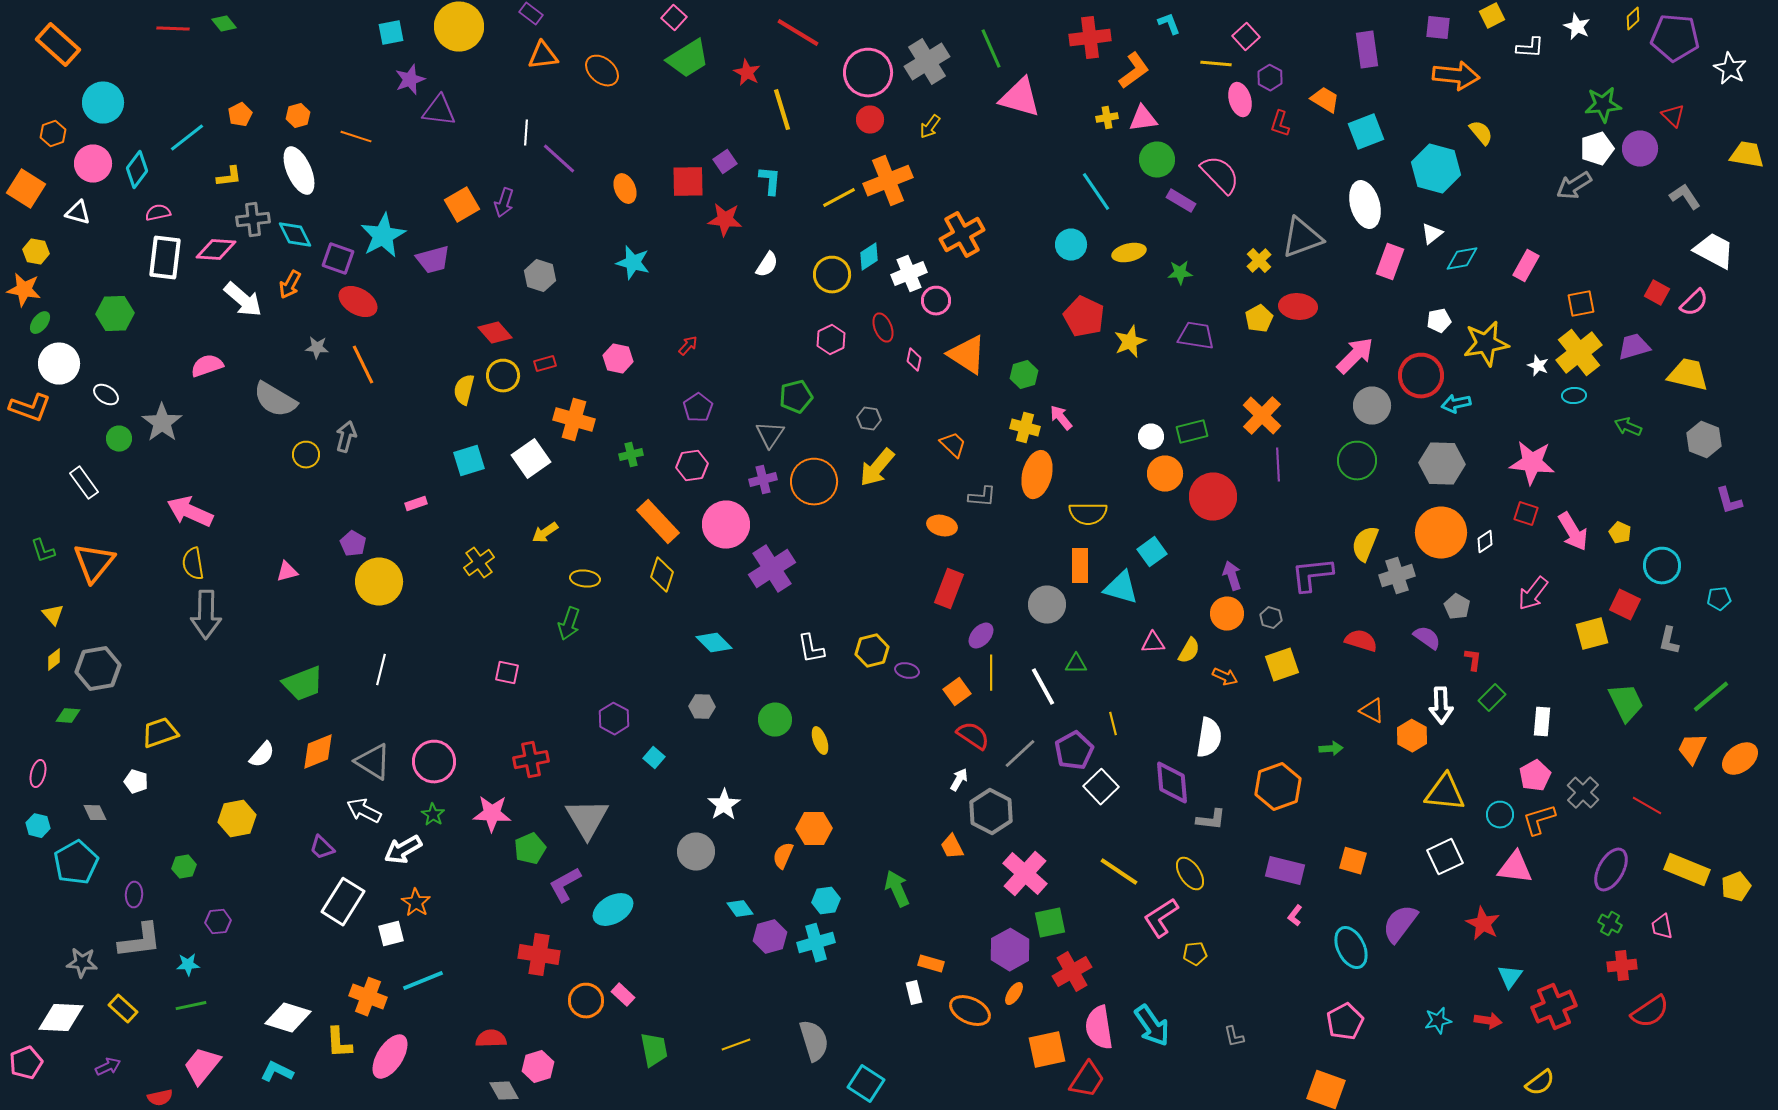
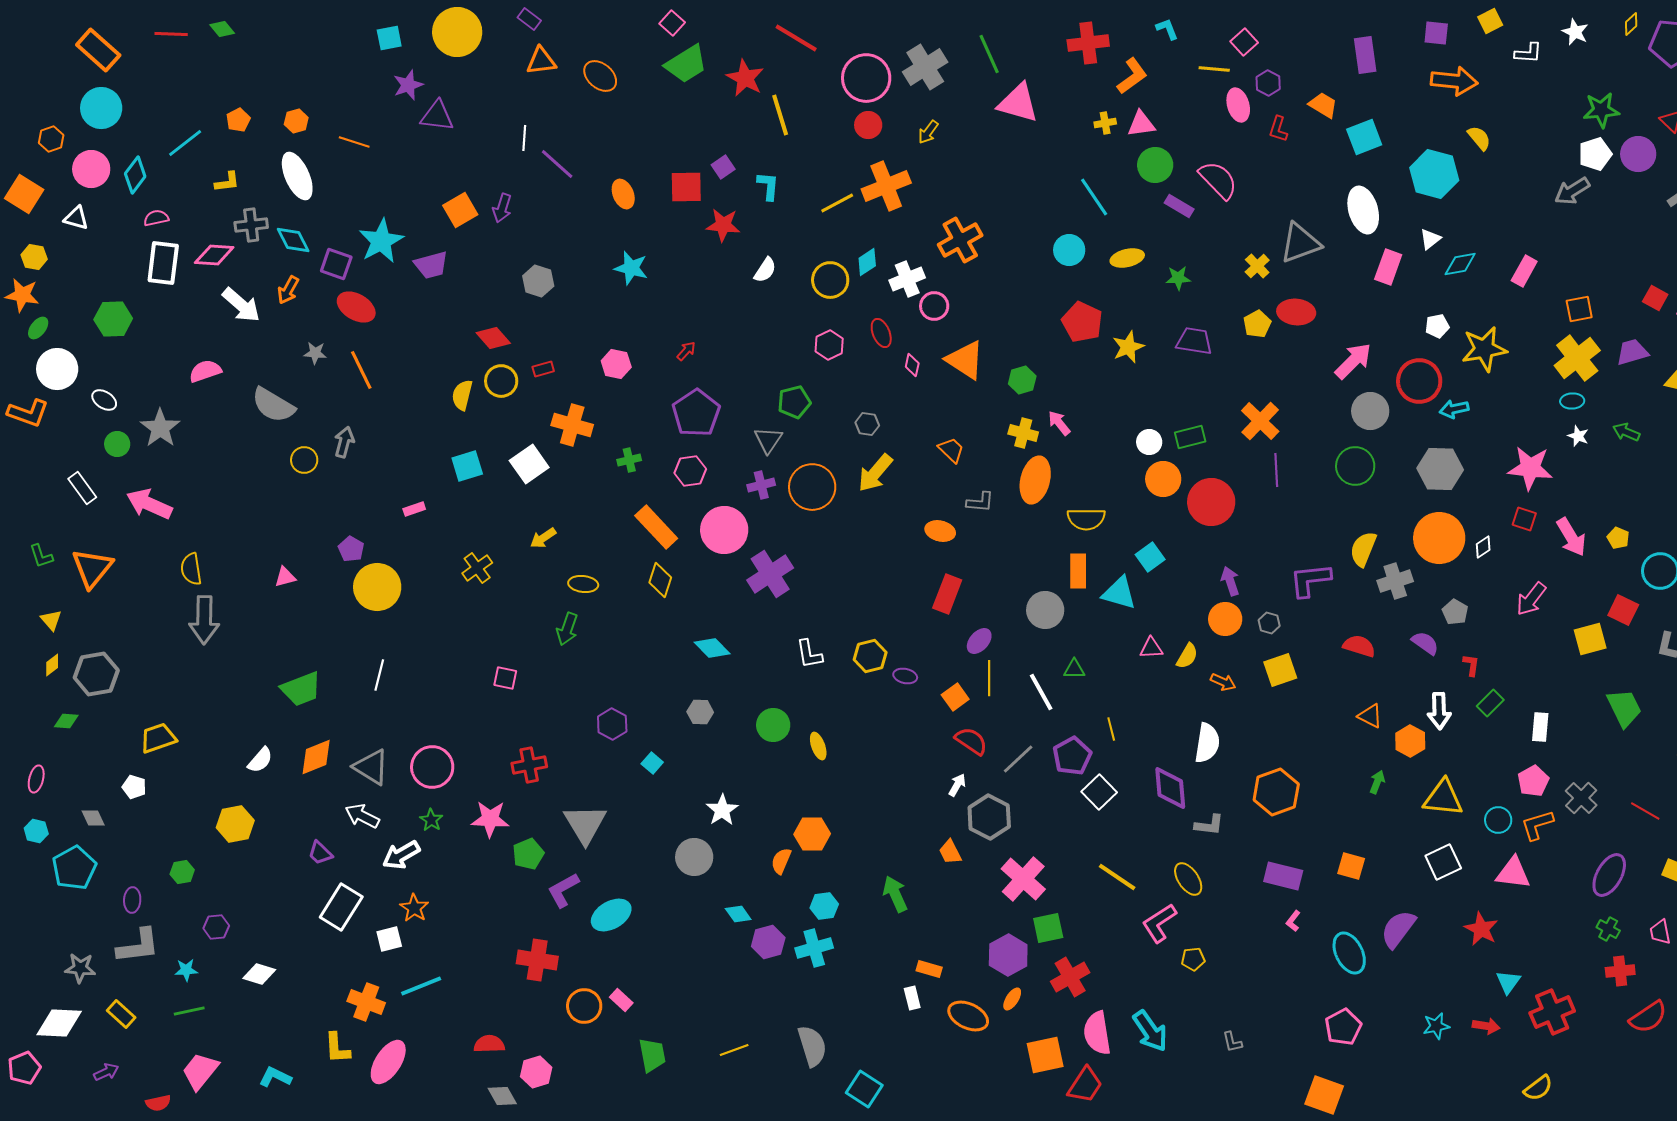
orange rectangle: (58, 45) -> (98, 50), moved
red star: (747, 73) -> (745, 78), size x1.4
white star: (1538, 366) -> (1578, 436), moved
purple pentagon: (698, 408) -> (696, 413), size x1.6
pink arrow: (190, 512) -> (149, 504), moved
green arrow: (1331, 749) -> (1377, 782), moved, turned -65
white diamond: (288, 1018) -> (259, 974), moved, size x0.7

